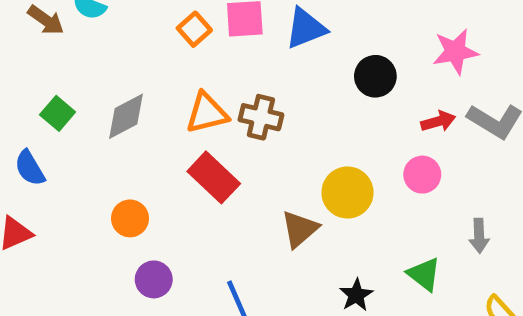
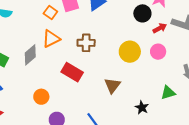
black circle: (375, 76) -> (142, 13), moved
orange triangle: (207, 113) -> (51, 39), moved
yellow circle: (347, 193) -> (130, 52), moved
green triangle: (424, 274) -> (168, 93), turned -42

